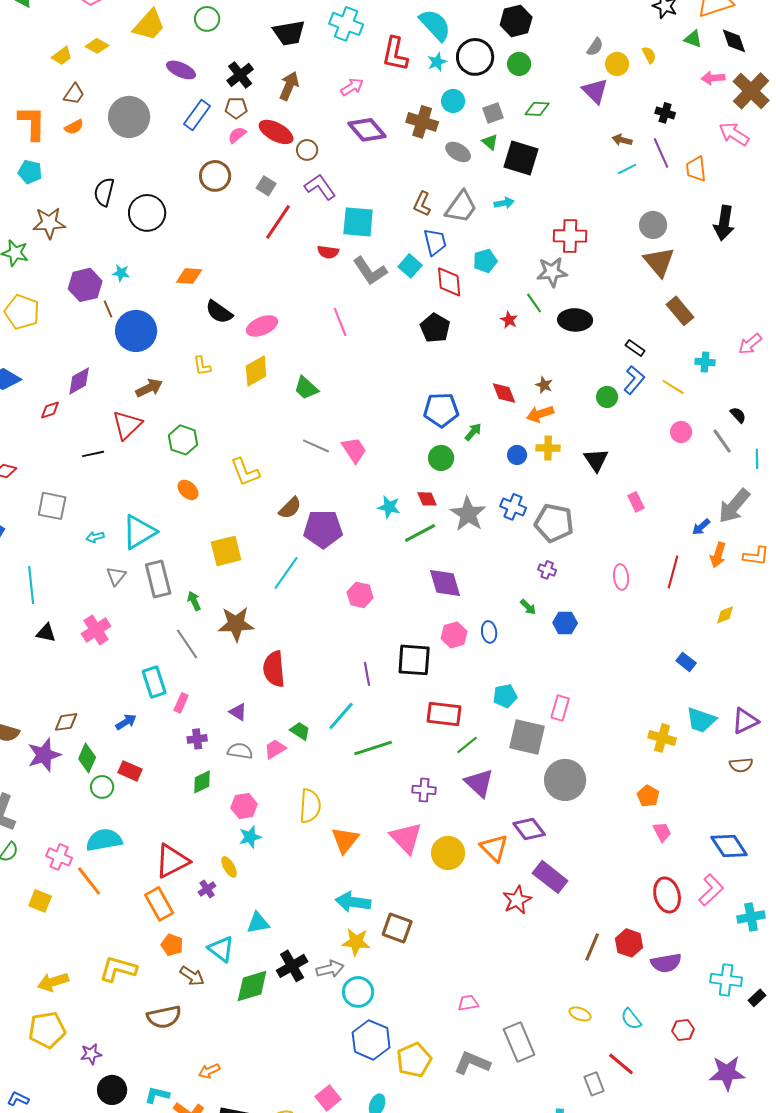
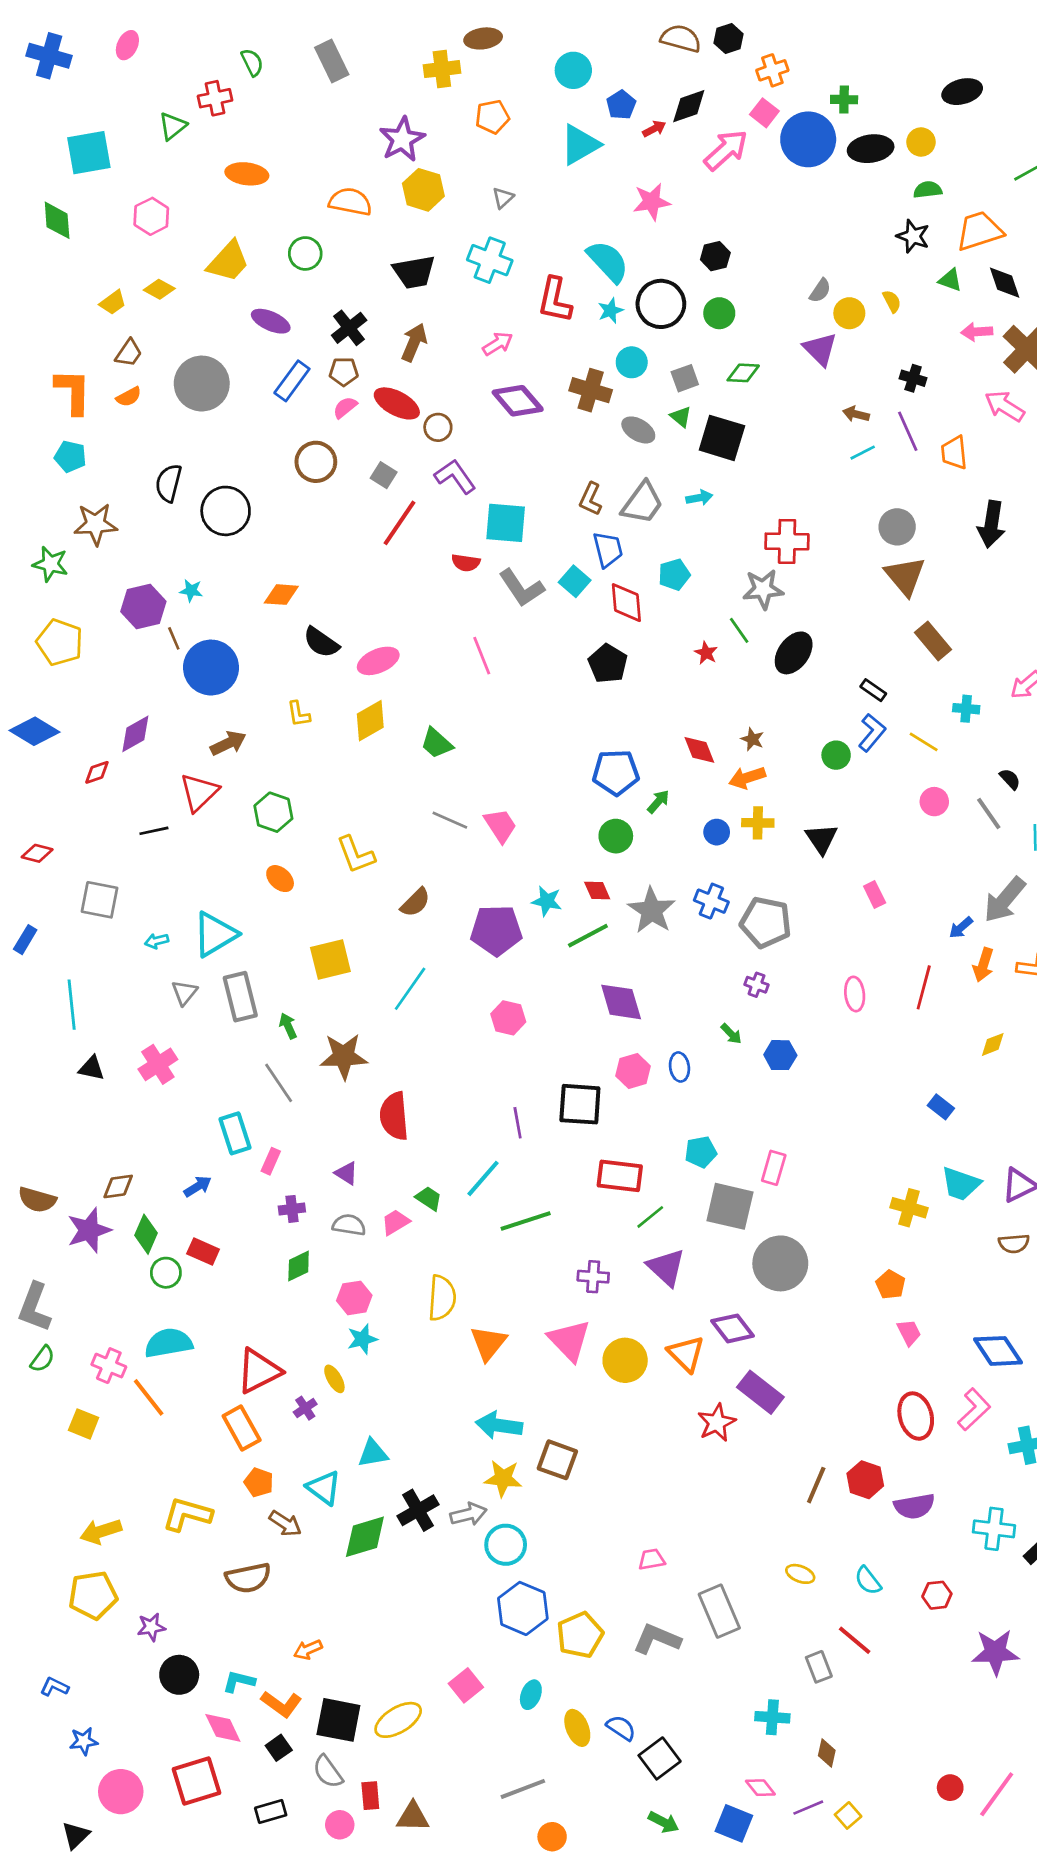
black hexagon: (516, 21) -> (715, 256), size x0.7
black ellipse: (575, 320) -> (794, 653), turned -56
purple pentagon: (323, 529) -> (496, 930), moved

